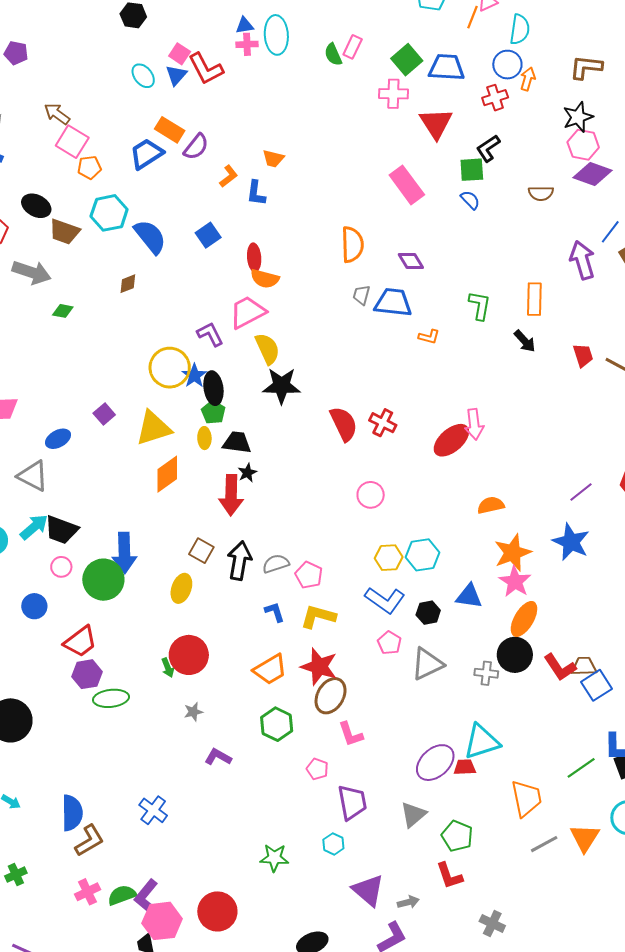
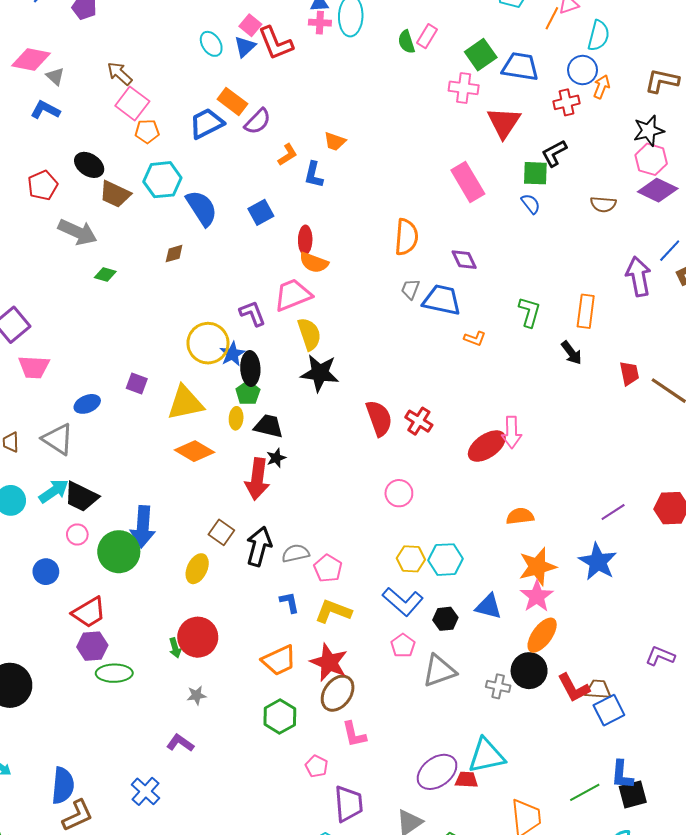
purple square: (104, 414) -> (137, 384), turned -35
orange diamond: (167, 474) -> (194, 451), turned 60
purple L-shape: (218, 757) -> (180, 743), moved

